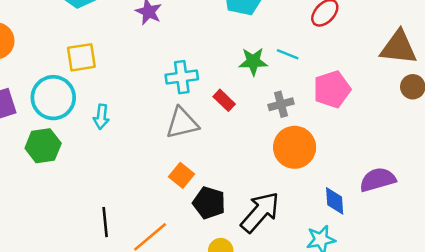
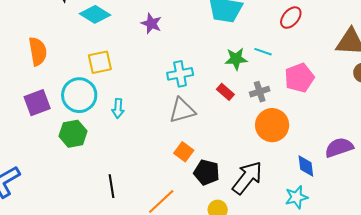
red rectangle: (224, 100) -> (225, 92), moved
black line: (105, 222) -> (112, 186), moved

